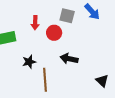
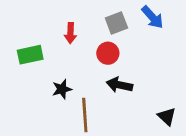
gray square: (67, 16) -> (116, 23), turned -35
red circle: (54, 33) -> (108, 53), moved

